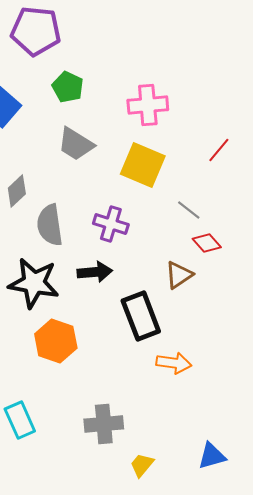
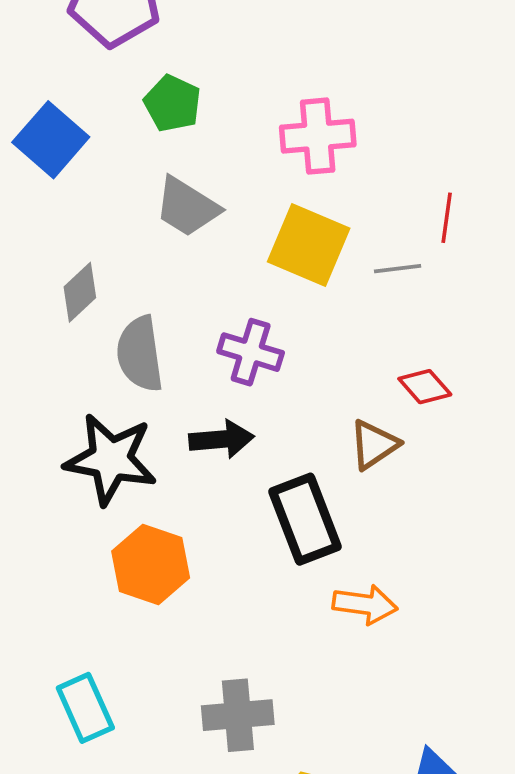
red line: (219, 150) -> (447, 218), turned -32
gray line: (189, 210) -> (398, 269), moved, turned -45

